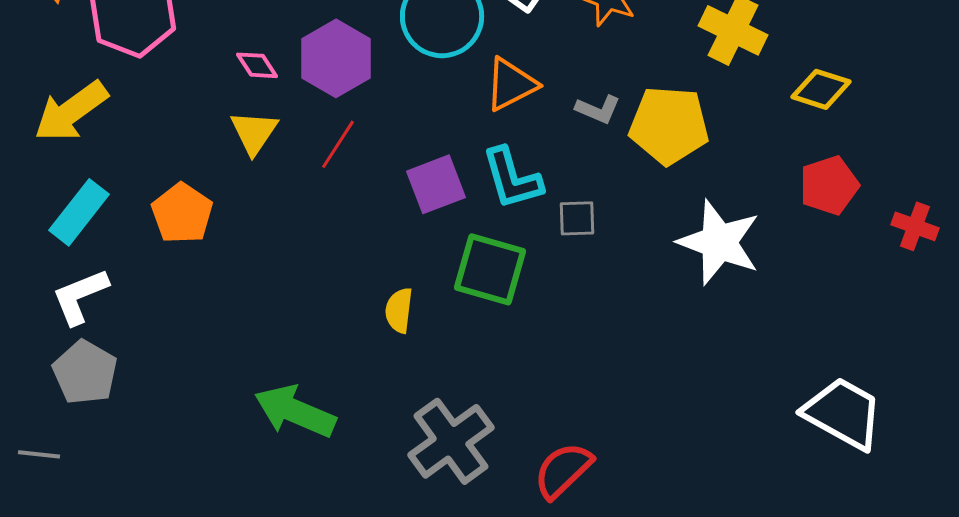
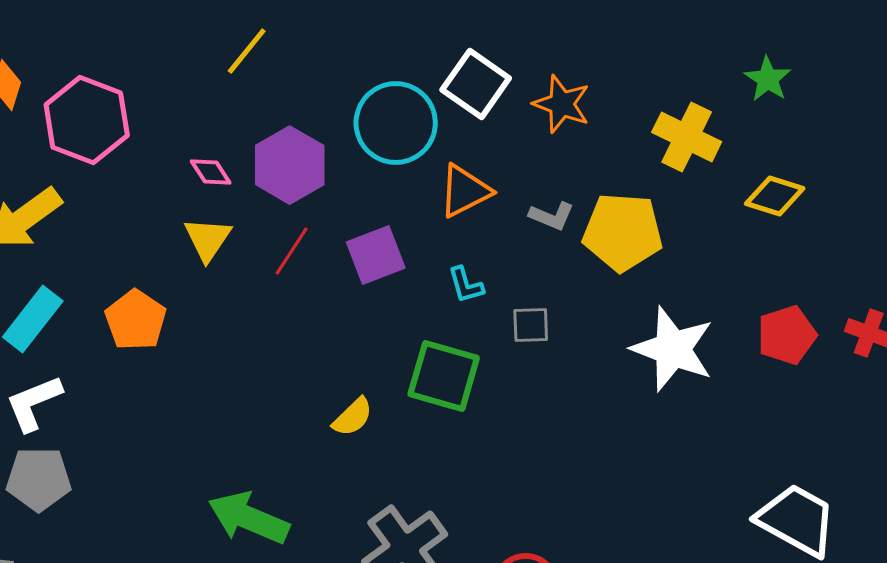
cyan L-shape: (512, 178) -> (466, 285), size x0.6
purple square: (436, 184) -> (376, 255), moved
red pentagon: (829, 185) -> (787, 335), moved
yellow semicircle: (399, 310) -> (353, 417), turned -141
gray pentagon: (85, 372) -> (39, 479), turned -30

